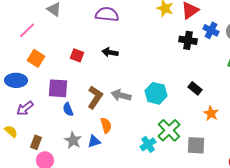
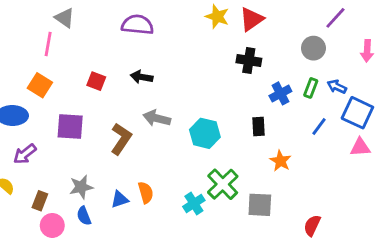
pink line: (27, 30) -> (48, 44), moved, turned -36
blue cross: (211, 30) -> (280, 93), moved, turned 35
black rectangle: (195, 88) -> (258, 126), turned 48
gray arrow: (121, 95) -> (157, 118), moved
blue semicircle: (68, 109) -> (84, 216), moved
orange semicircle: (106, 125) -> (146, 192), moved
gray star: (73, 140) -> (81, 187), moved, turned 30

